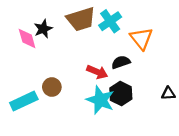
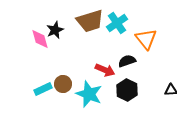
cyan star: (100, 100) -> (89, 94), moved
cyan rectangle: (24, 101) -> (43, 89), moved, size x0.7

